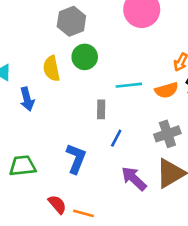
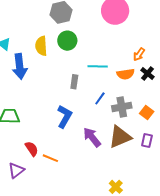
blue arrow: (27, 99) -> (20, 66), size x1.4
blue line: (116, 138) -> (100, 98), moved
blue L-shape: (76, 159) -> (64, 117), moved

